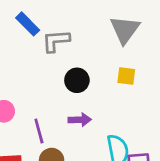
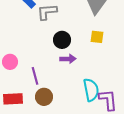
purple arrow: (80, 120) -> (68, 59), moved

